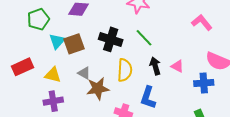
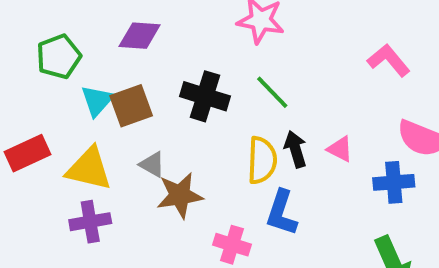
yellow semicircle: (125, 70) -> (262, 160), moved
yellow triangle: (53, 75) -> (89, 169), size x1.4

